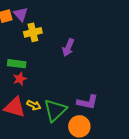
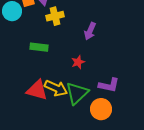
red star: (20, 79) -> (78, 62), moved
yellow arrow: (34, 105) -> (56, 88), size x1.6

